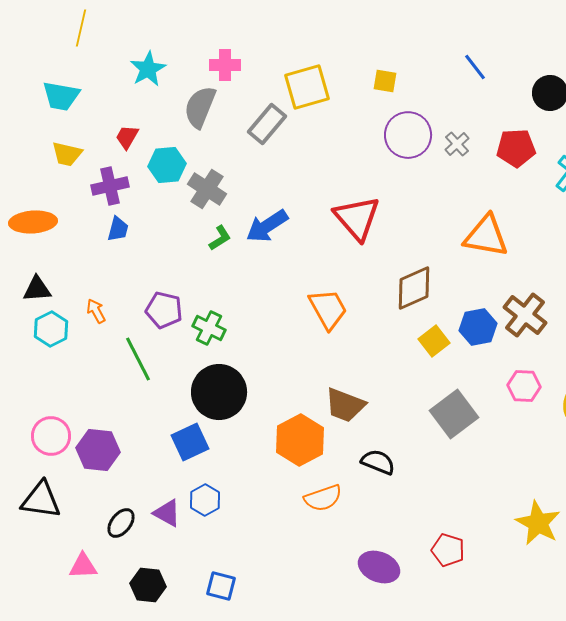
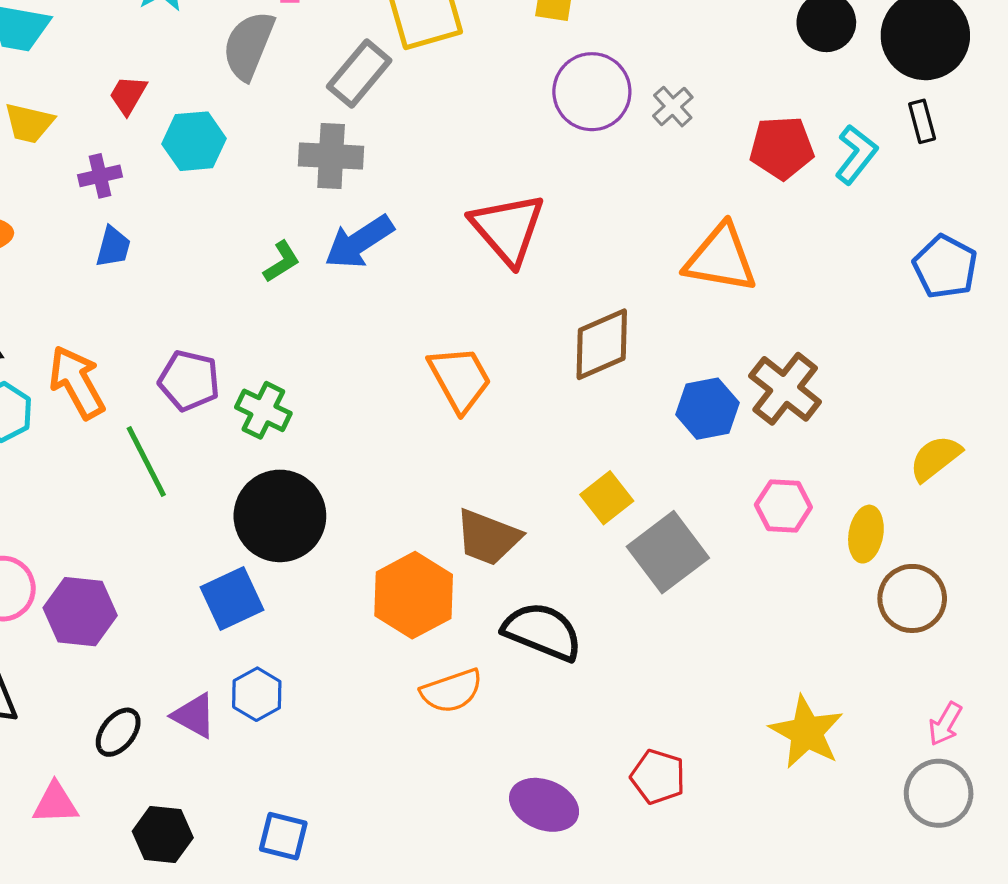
red pentagon: (516, 148) -> (782, 148), moved
purple cross: (110, 186) -> (100, 176), size x0.7
gray cross: (207, 189) -> (331, 156), moved, turned -30
orange arrow: (96, 311) -> (77, 382), size x1.8
yellow square: (434, 341) -> (607, 498), moved
black semicircle: (378, 462) -> (542, 631), size x1.4

